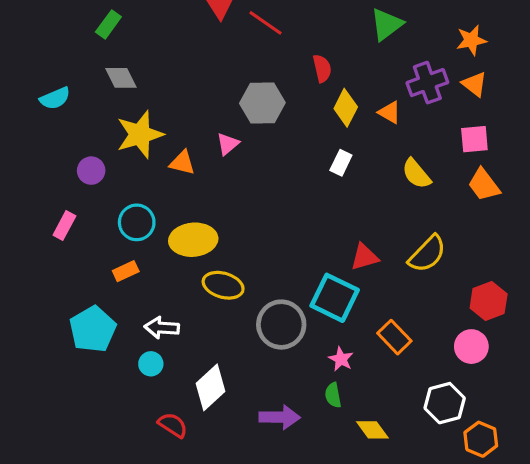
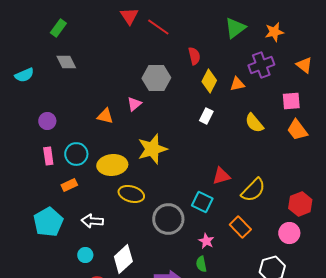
orange star: (471, 40) -> (274, 32), moved
orange triangle: (474, 84) -> (304, 65), moved
orange triangle: (390, 112) -> (237, 84), turned -42
yellow star: (140, 134) -> (152, 149), moved
pink rectangle: (64, 226) -> (48, 156), moved, turned -36
yellow semicircle: (427, 254) -> (253, 190), moved
cyan square: (335, 298) -> (202, 202), size x0.7
cyan circle: (151, 364) -> (85, 255), moved

